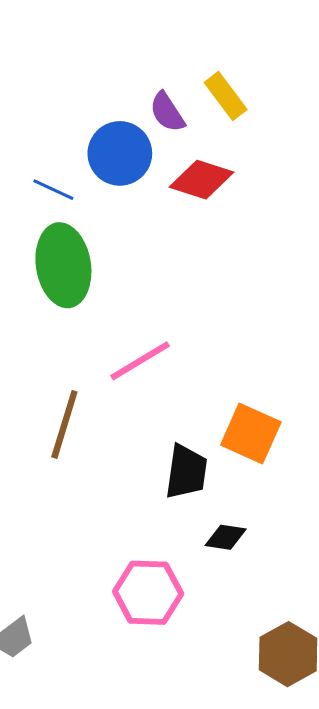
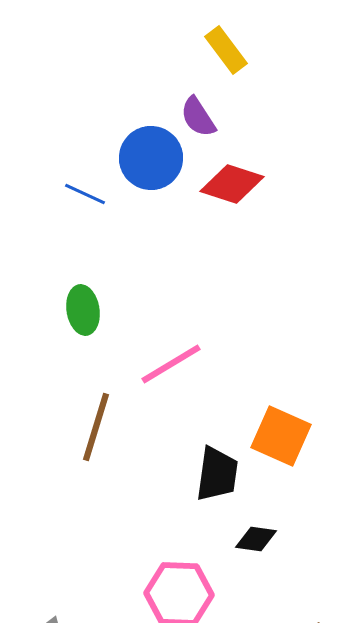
yellow rectangle: (226, 96) -> (226, 50), moved
green ellipse: (63, 265) -> (83, 310), moved, size x0.6

